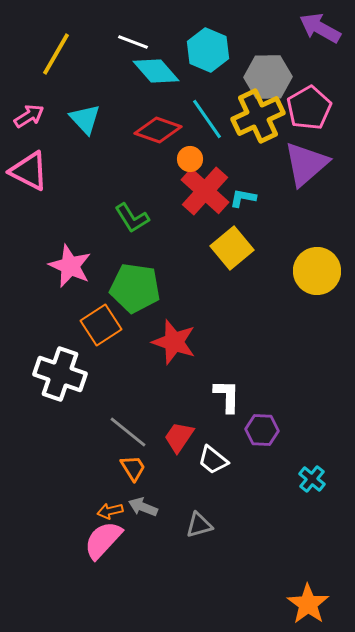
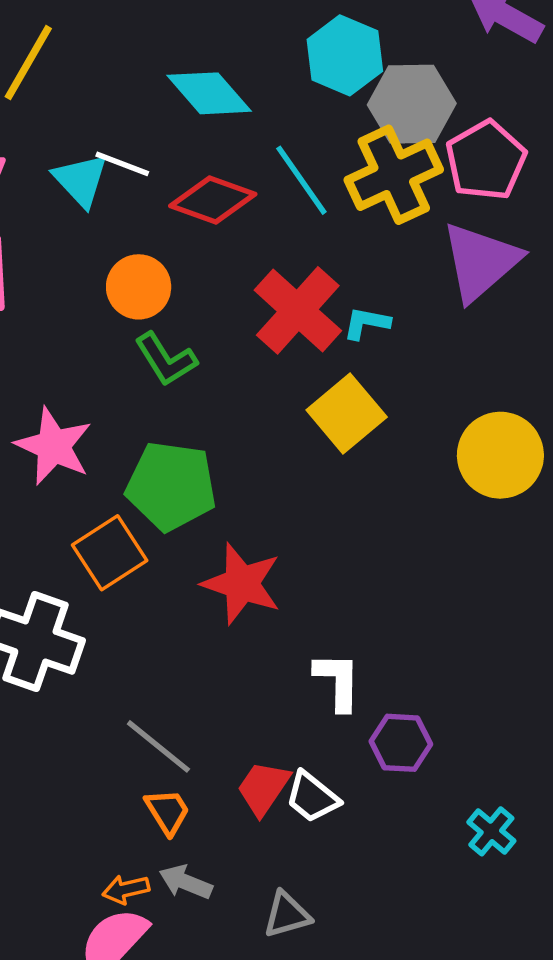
white line: (133, 42) -> (122, 164), moved
cyan hexagon: (208, 50) -> (345, 55), moved
orange circle: (190, 159) -> (139, 287), moved, size x1.4
red trapezoid: (179, 437) -> (263, 788), moved

